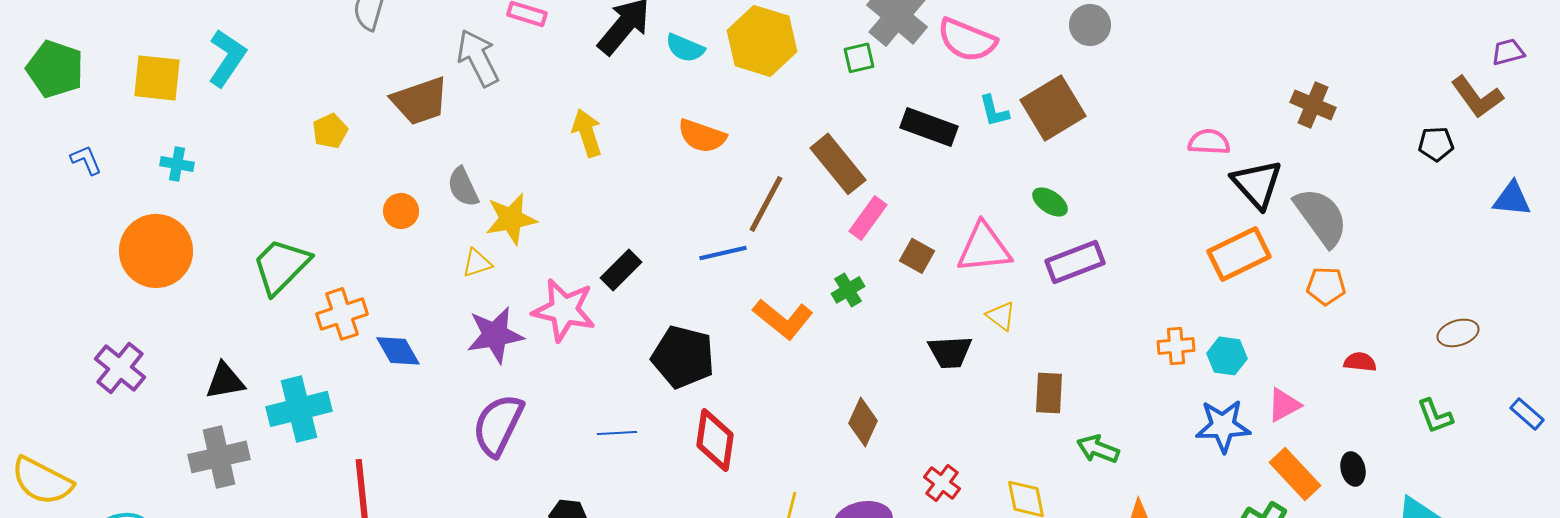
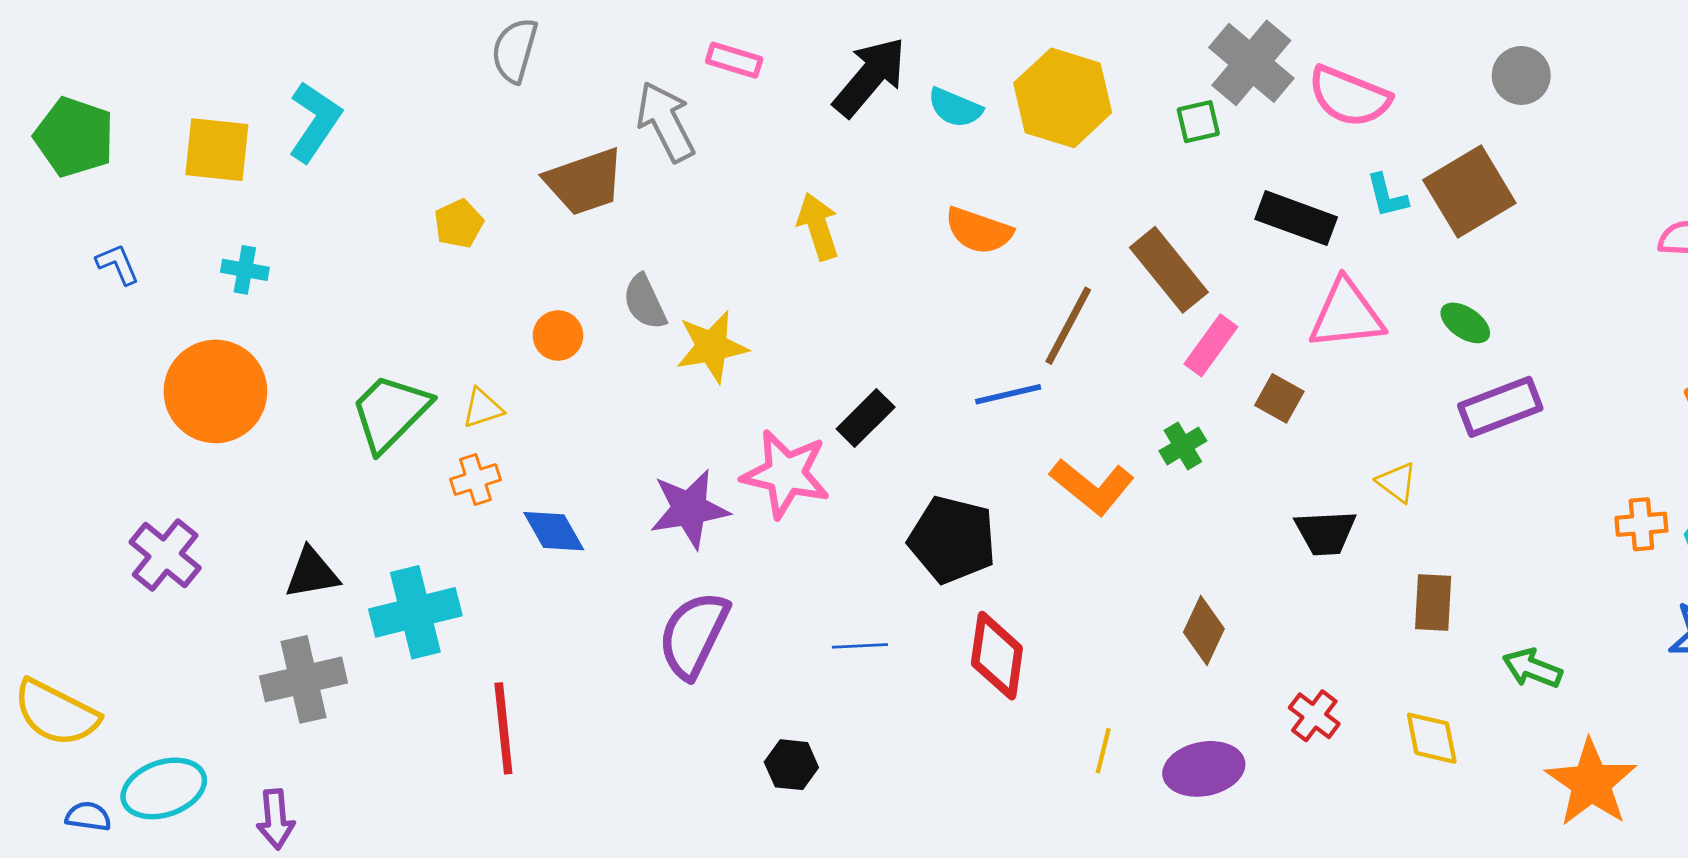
pink triangle: (984, 248) -> (1346, 315), moved
yellow triangle: (477, 263) -> (482, 408), moved
orange cross: (342, 314) -> (475, 480), size x0.7
brown rectangle: (1049, 393) -> (1433, 603), moved

